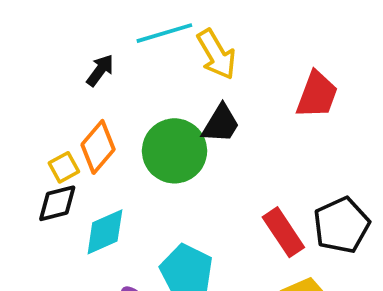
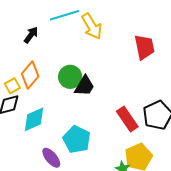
red trapezoid: (317, 95) -> (144, 47), turned -32
black trapezoid: (221, 124) -> (84, 86), moved
green circle: (175, 151) -> (70, 77), size x0.7

